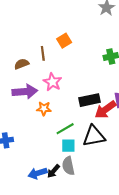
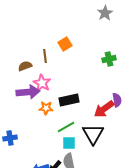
pink star: (52, 82) -> (42, 83), moved
black rectangle: (90, 100) -> (69, 100), moved
black triangle: (94, 136) -> (93, 134), turned -50

